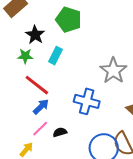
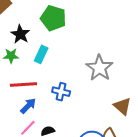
red line: (37, 85) -> (23, 84), turned -40
blue cross: (87, 101) -> (61, 92), moved, size x0.7

